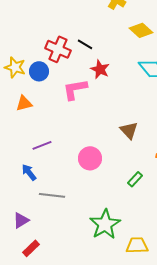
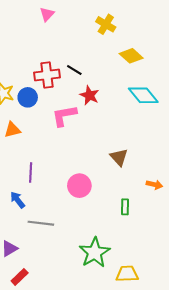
red cross: (58, 49) -> (47, 75), turned -30
purple line: (42, 145) -> (31, 172), turned -66
green rectangle: (135, 179) -> (125, 207), turned -42

